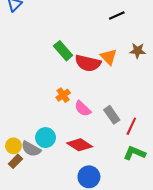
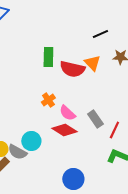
black line: (117, 16) -> (100, 34), moved
green rectangle: (63, 51) -> (48, 57), turned 42
red diamond: (80, 145) -> (64, 130), moved

